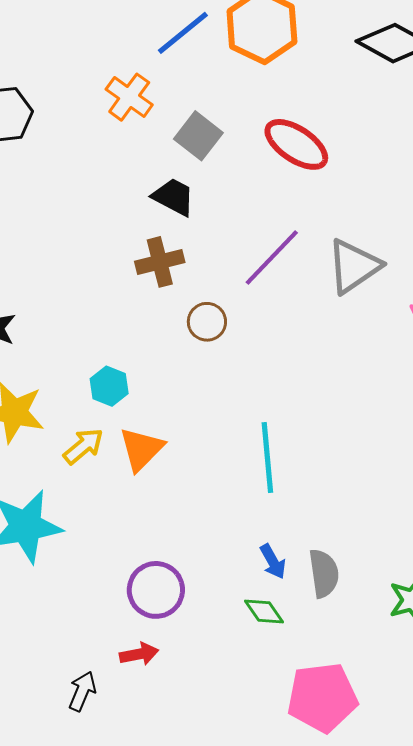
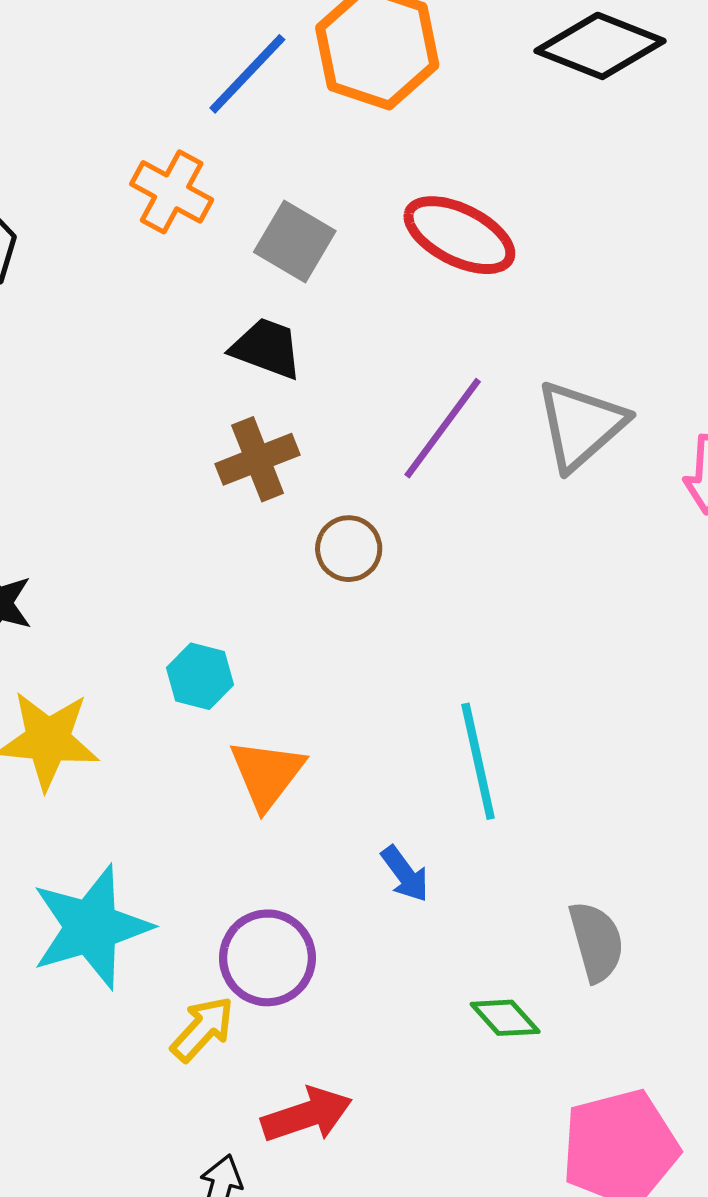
yellow arrow: (83, 446) -> (203, 1029), moved
blue arrow: (273, 562) -> (405, 874), moved
purple circle: (156, 590) -> (267, 958), moved
red arrow: (139, 654) -> (307, 1115), size x1.4

